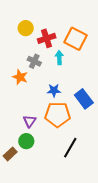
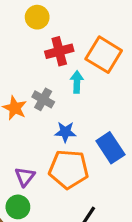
yellow circle: (26, 28) -> (37, 17), moved
gray cross: (34, 61) -> (43, 99), moved

